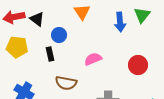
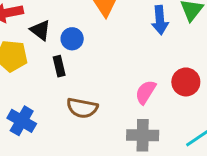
black triangle: (37, 19) -> (40, 30), moved
pink semicircle: (93, 59) -> (146, 92), moved, turned -36

